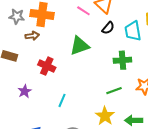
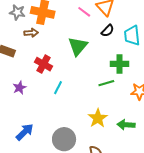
green triangle: (80, 46) -> (78, 46), turned -35
green line: (114, 91) -> (106, 83), moved
cyan line: (62, 100) -> (58, 88), moved

